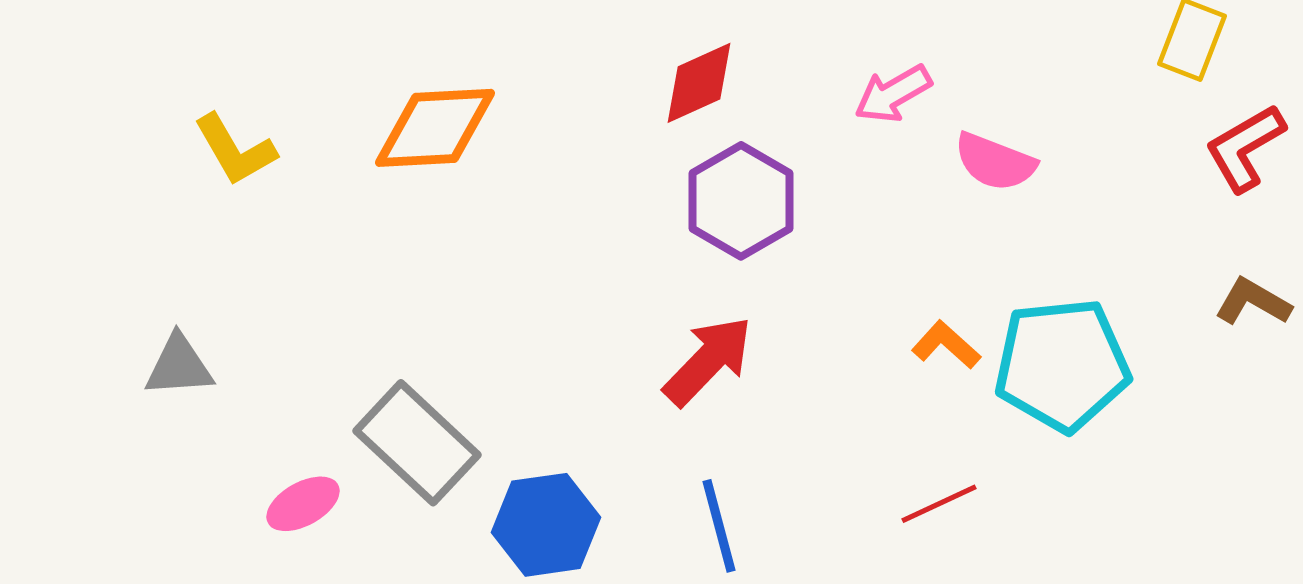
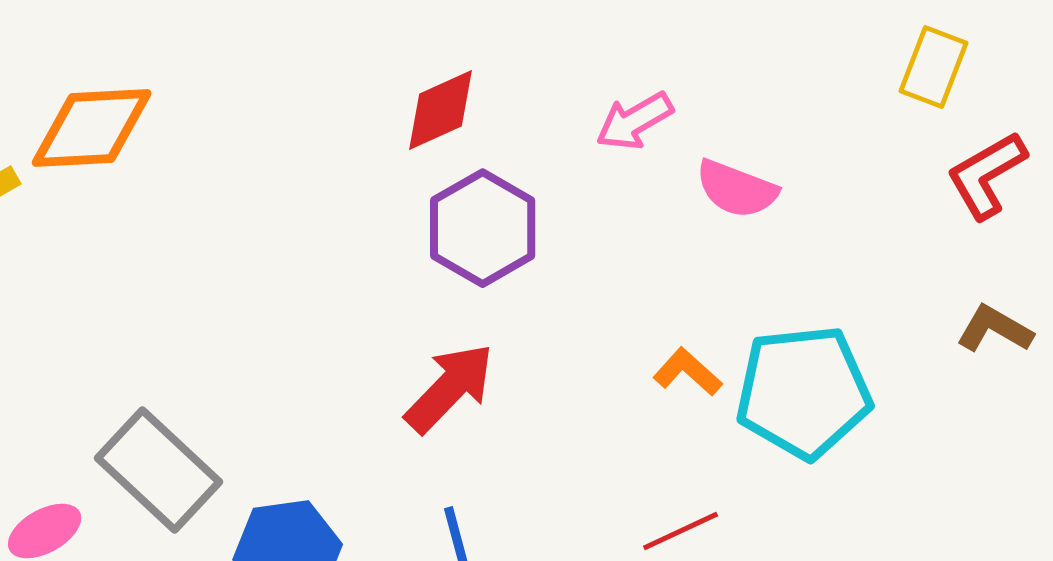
orange diamond: (435, 128) -> (92, 128), moved

